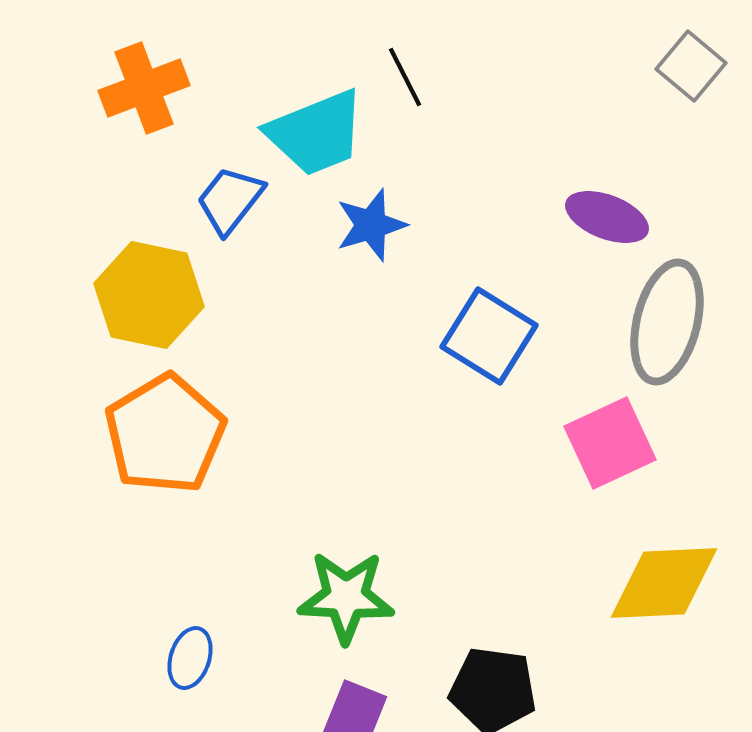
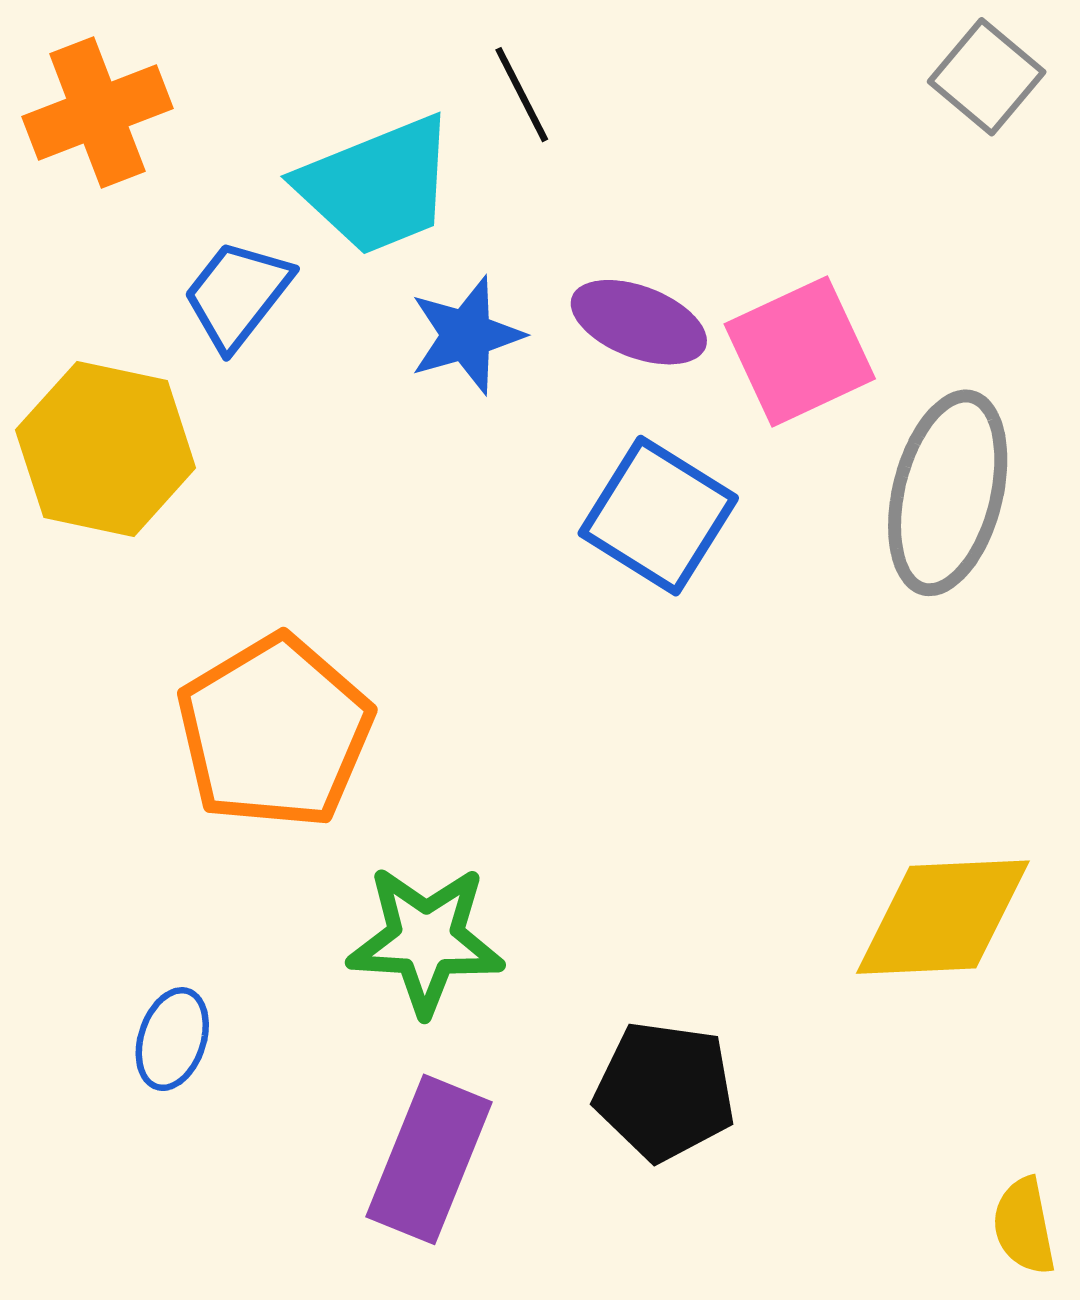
purple ellipse: (607, 217) -> (639, 322), moved
orange pentagon: (165, 434) -> (275, 732), moved
pink square: (610, 443) -> (800, 351), moved

